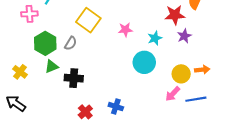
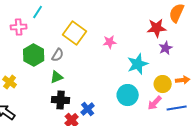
cyan star: (155, 38) -> (138, 64), moved, size x1.5
cyan circle: (144, 62) -> (128, 95), moved
green triangle: (52, 67) -> (57, 77), moved
black cross: (74, 78) -> (61, 100), moved
blue cross: (116, 107) -> (88, 109), moved, turned 32

